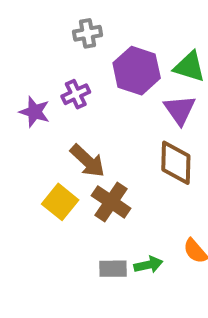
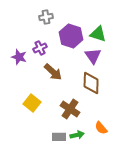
brown arrow: (88, 161) -> (53, 72), moved
brown cross: (111, 202) -> (70, 109), moved

